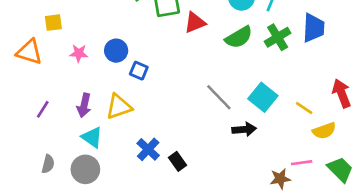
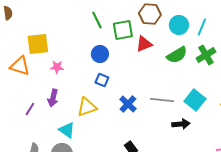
yellow square: (53, 23) -> (38, 44), size x1.6
blue circle: (116, 51) -> (100, 54), moved
gray line: (219, 97) -> (162, 100), turned -40
purple arrow: (84, 105) -> (53, 98), moved
blue cross: (148, 149) -> (128, 104), moved

